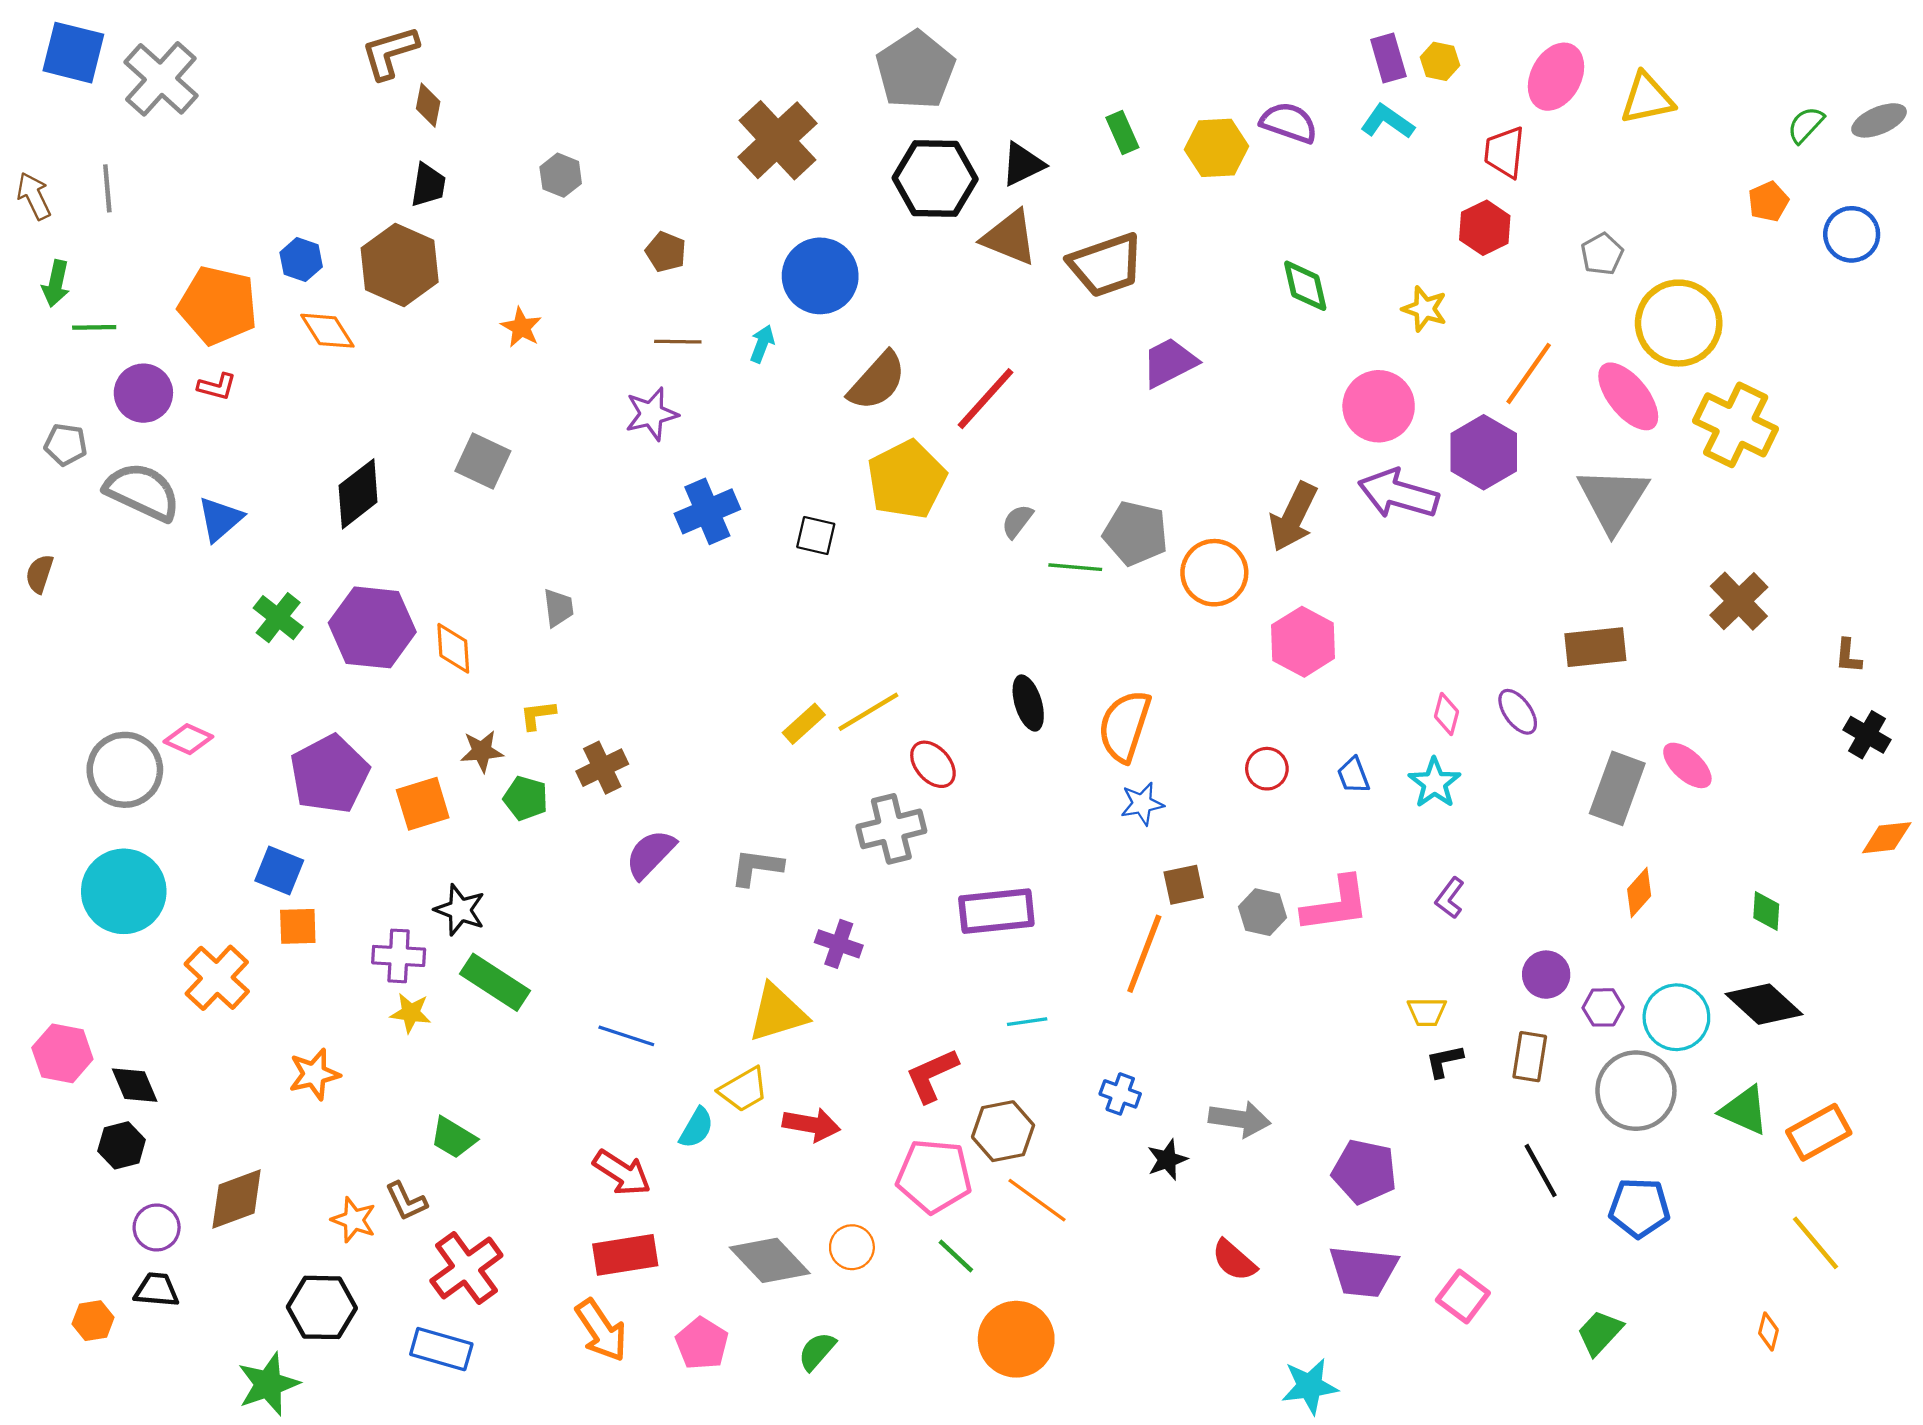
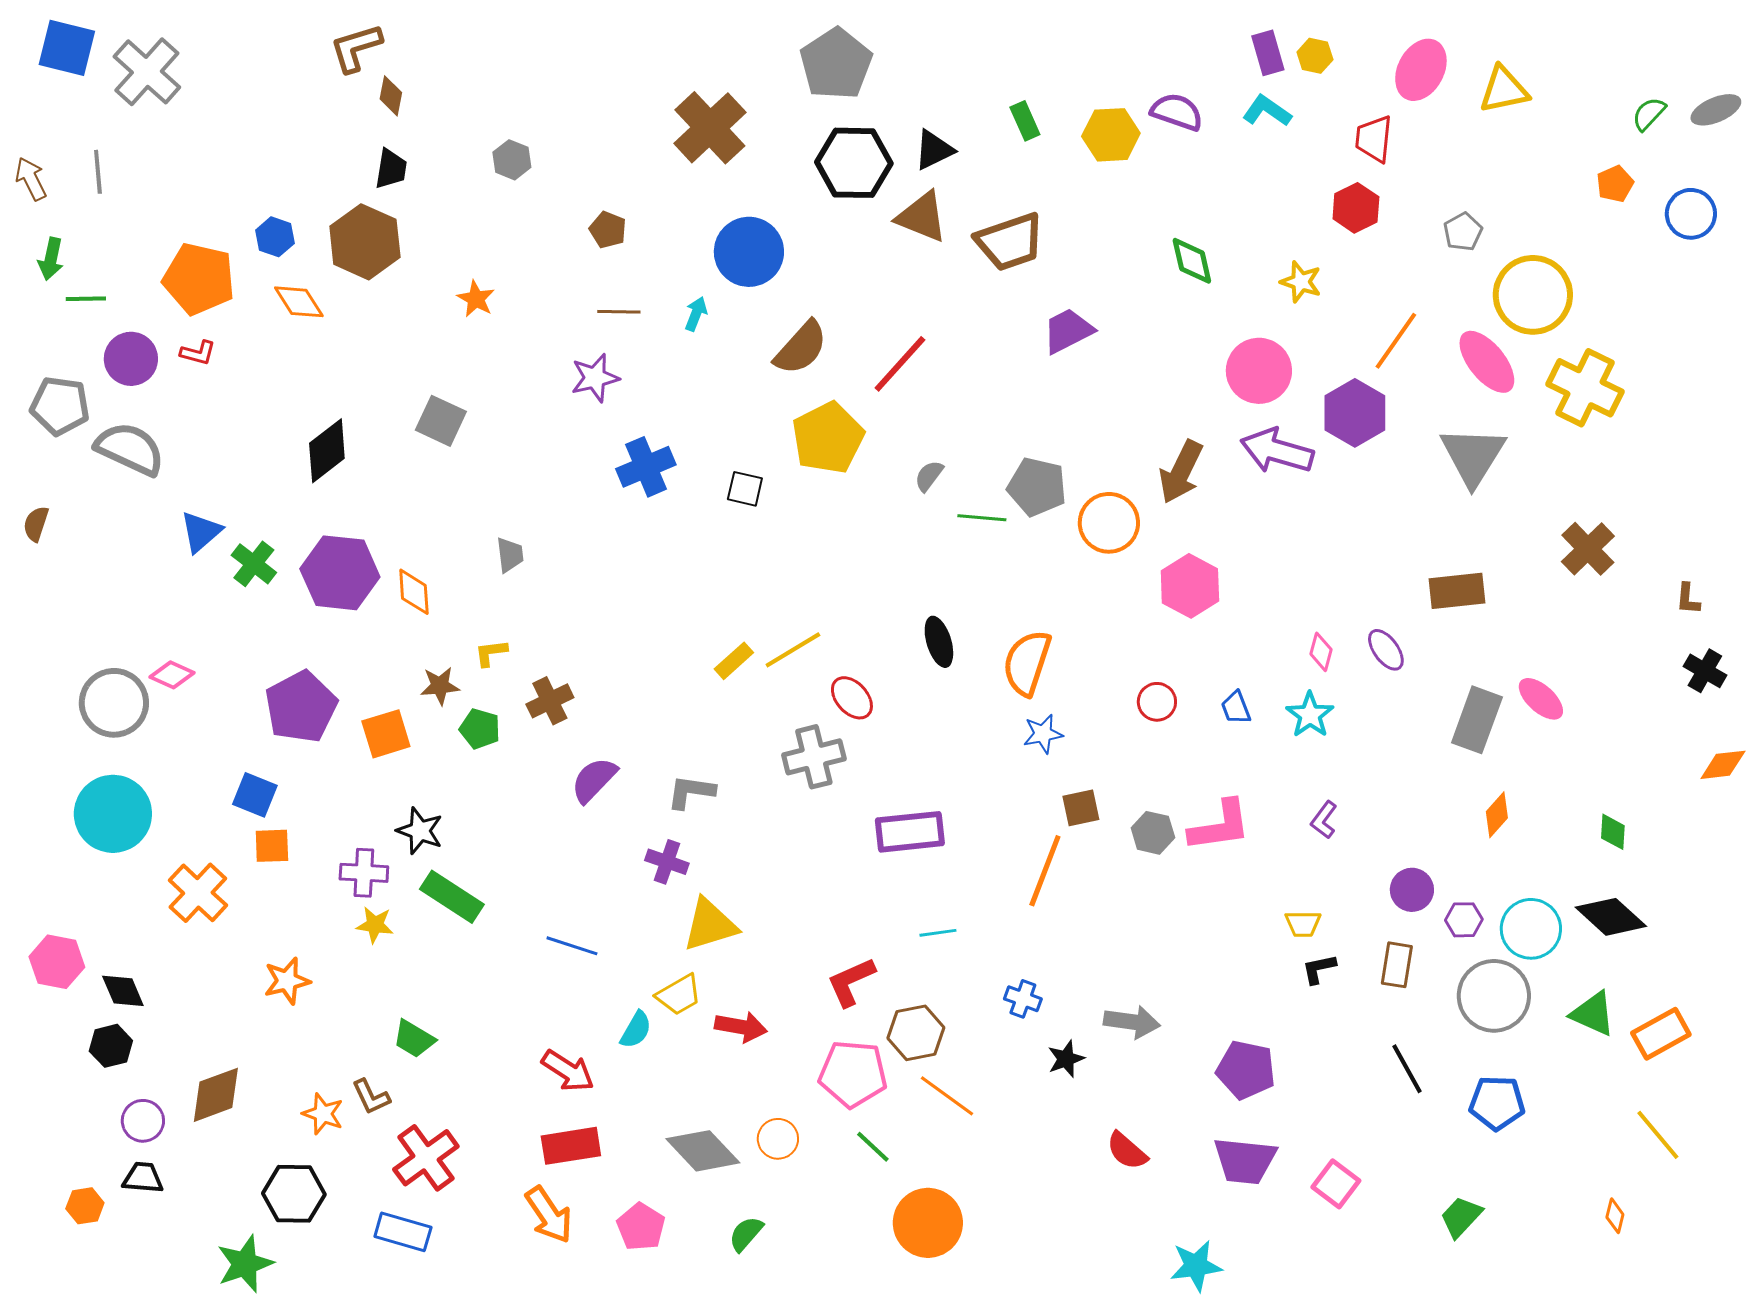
gray pentagon: (66, 445) -> (60, 406), size x1.5
blue triangle: (220, 519) -> (201, 532), moved
purple cross: (839, 944) -> (667, 862), moved

